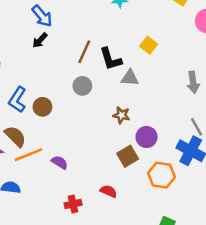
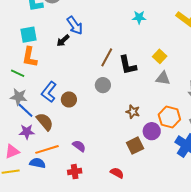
black arrow: (40, 40) -> (63, 41), moved
gray triangle: (130, 78) -> (163, 78), moved
orange line: (28, 155) -> (47, 149), moved
orange hexagon: (162, 175) -> (169, 117), moved
red cross: (73, 204) -> (75, 172), moved

